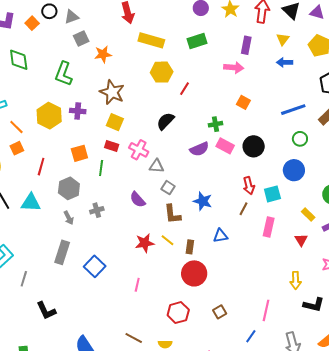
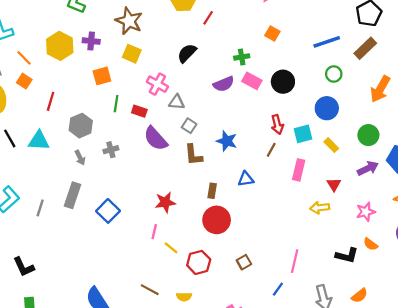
red rectangle: (112, 146) -> (139, 111), moved
orange square: (17, 148) -> (24, 81), turned -32
orange square: (79, 153) -> (102, 76), moved
purple semicircle: (138, 200) -> (156, 139), size x1.4
yellow rectangle: (308, 214) -> (331, 145), moved
yellow line: (168, 240) -> (171, 248), moved
red star: (145, 243) -> (165, 202), moved
gray line: (24, 279) -> (40, 208), moved
yellow arrow: (296, 280) -> (320, 208), moved, turned 84
black L-shape: (46, 311) -> (24, 267), moved

